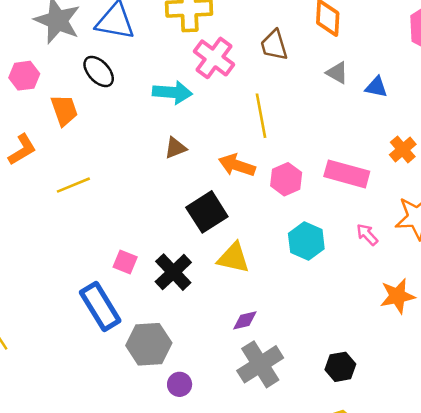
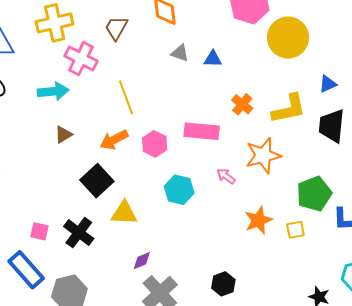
brown trapezoid: (274, 45) -> (116, 28), moved, turned 56
orange arrow: (237, 165) -> (114, 140), turned -36

